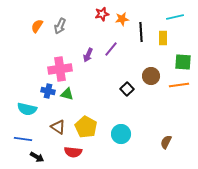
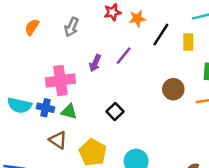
gray arrow: (60, 26) -> (72, 27), moved
black line: (141, 32) -> (161, 35), turned 36
black square: (127, 89) -> (115, 112), moved
cyan semicircle: (27, 109) -> (19, 105), moved
brown triangle: (58, 127) -> (58, 140), moved

